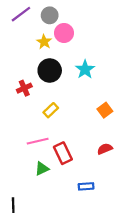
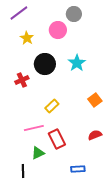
gray circle: (50, 15) -> (74, 14), moved
yellow star: (44, 42) -> (27, 38), moved
yellow rectangle: (51, 110) -> (52, 106), moved
black line: (13, 205) -> (23, 171), moved

